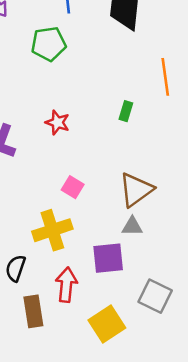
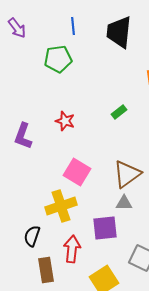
green rectangle: (126, 111) -> (119, 112), turned 35
pink square: (73, 187) -> (77, 172), size x1.5

